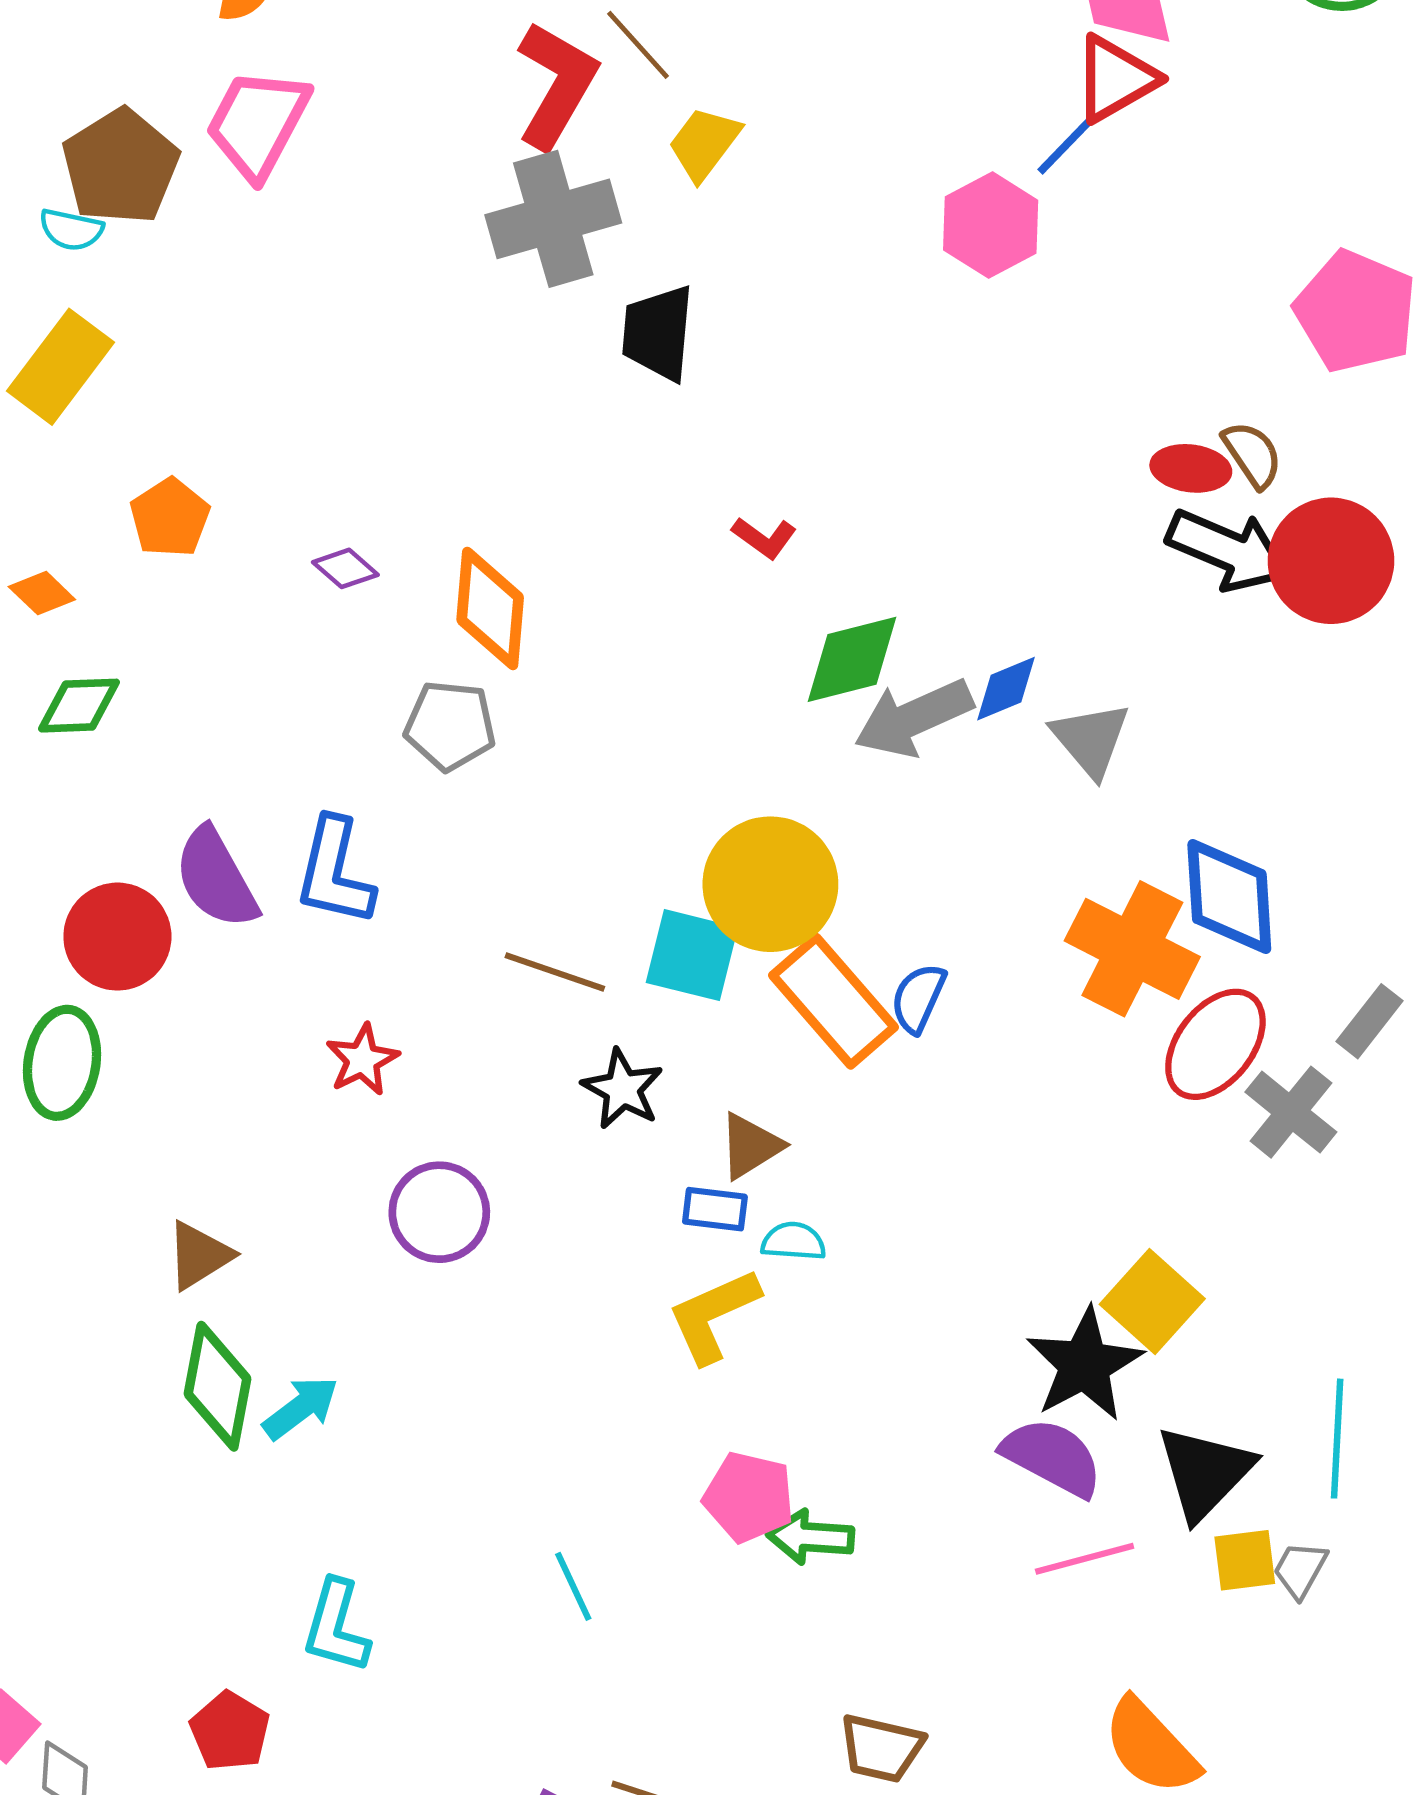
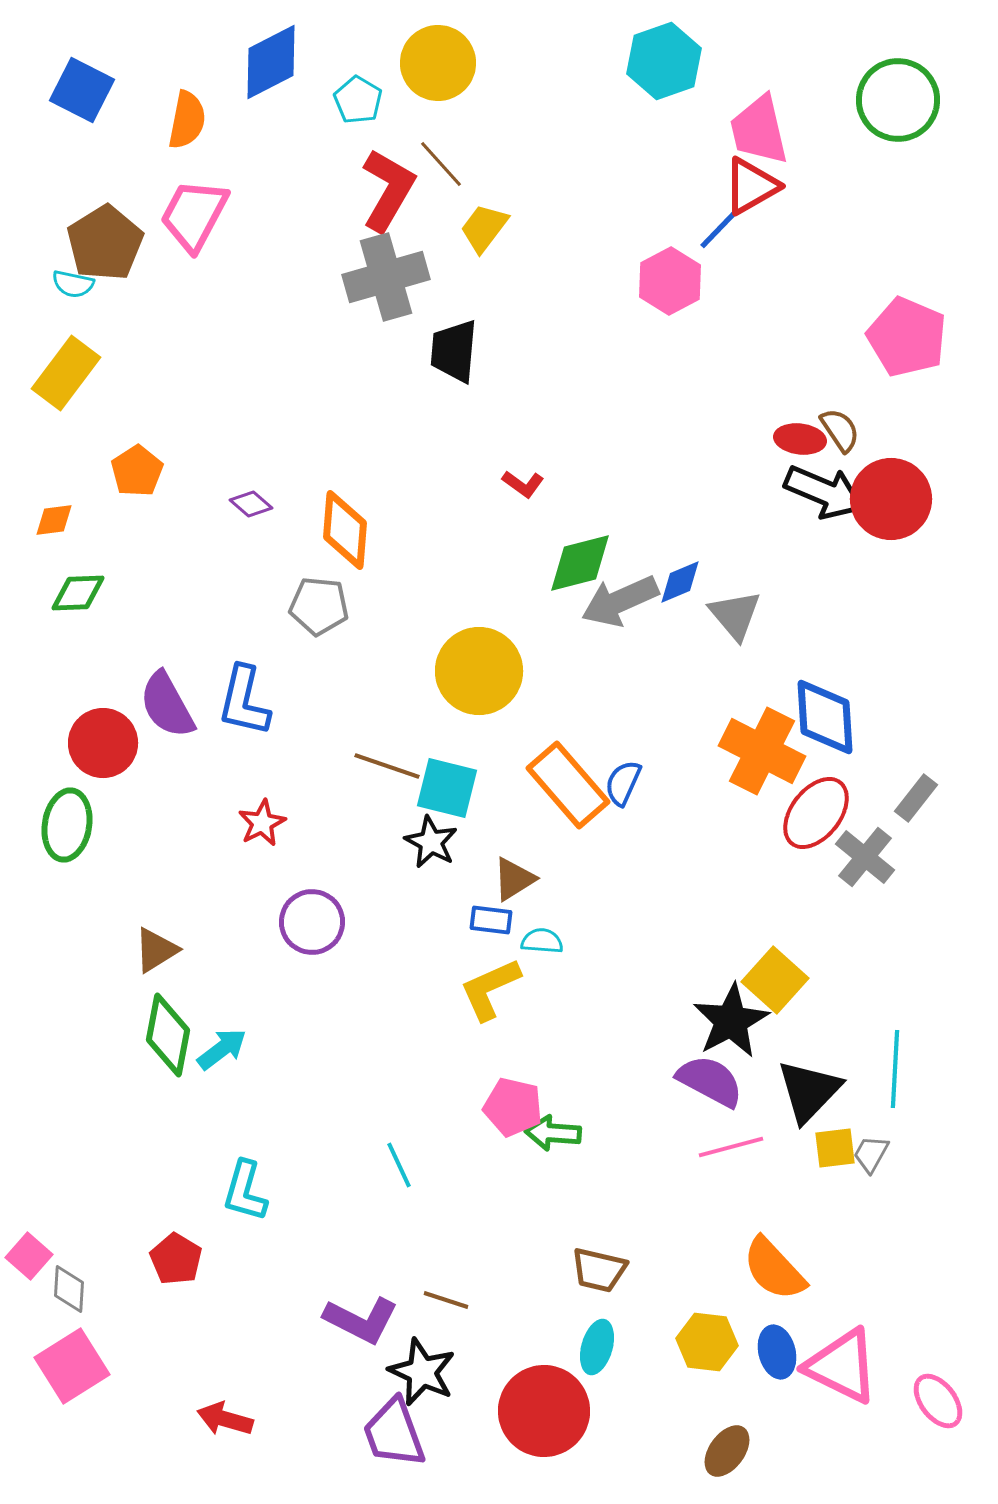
orange diamond: (42, 593) -> (54, 520), turned -51
yellow circle: (770, 884) -> (479, 671), moved
cyan square: (692, 955) -> (447, 788), moved

